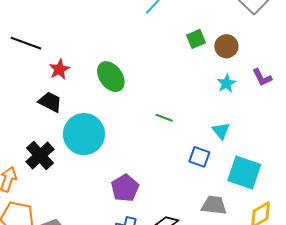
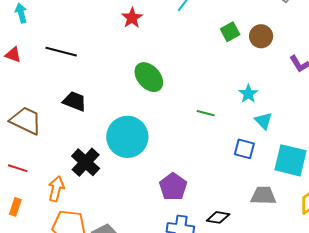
red star: (59, 69) -> (132, 18), moved
cyan star: (226, 83) -> (248, 94), moved
black trapezoid: (50, 102) -> (75, 101), moved

